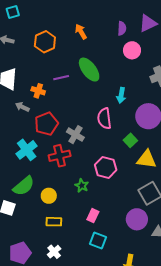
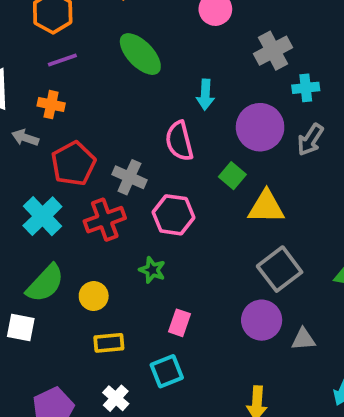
purple line: (61, 78) -> (62, 60), moved
pink hexagon: (106, 167) -> (174, 215), moved
cyan square: (98, 240) -> (167, 371), moved, turned -36

